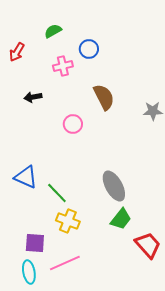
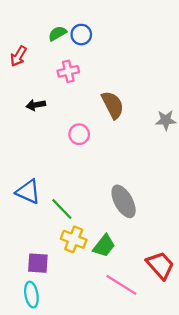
blue circle: (89, 49) -> (81, 35), moved
green trapezoid: (121, 219) -> (104, 246), moved
pink line: (65, 263) -> (121, 285), moved, turned 56

